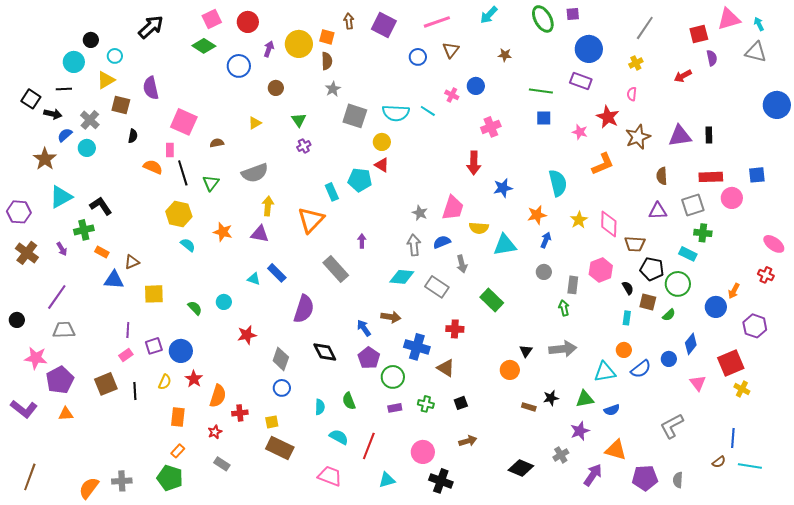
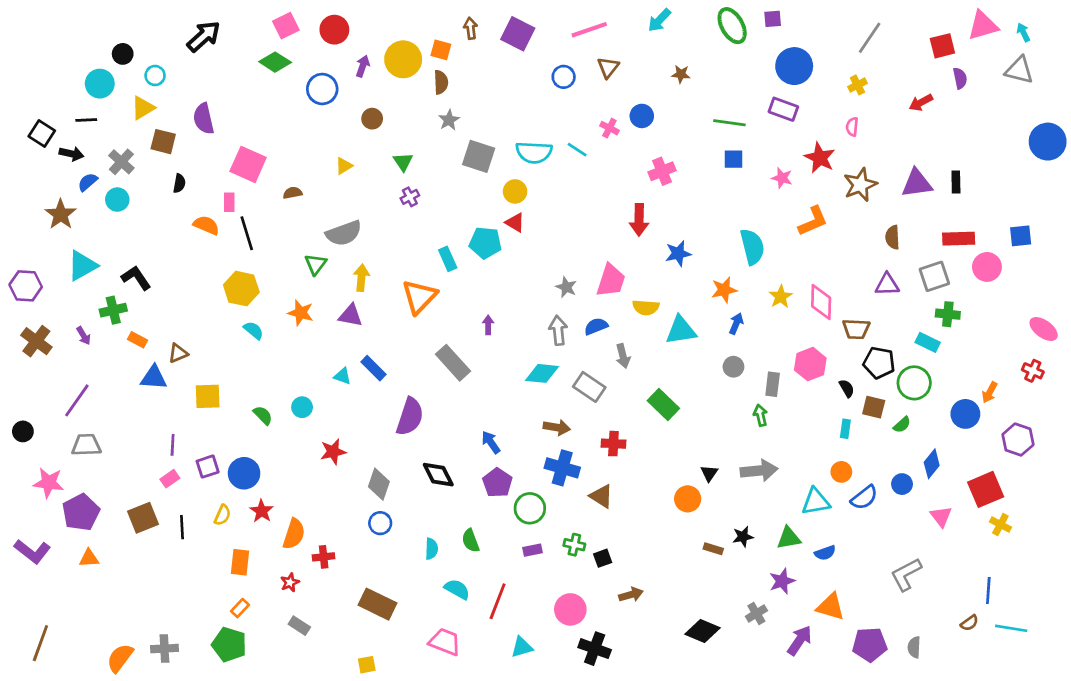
green triangle: (211, 183) -> (315, 264), moved
brown arrow: (391, 317) -> (557, 427), moved
black square: (461, 403) -> (603, 558), moved
yellow square: (272, 422) -> (367, 665), moved

